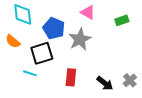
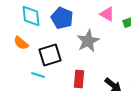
pink triangle: (88, 12) -> (107, 14), moved
blue pentagon: (54, 28) -> (62, 18), moved

